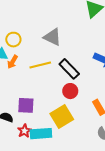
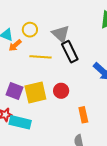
yellow circle: (13, 40) -> (30, 30), moved
black rectangle: (69, 69) -> (70, 52), moved
yellow square: (62, 116) -> (35, 92), moved

